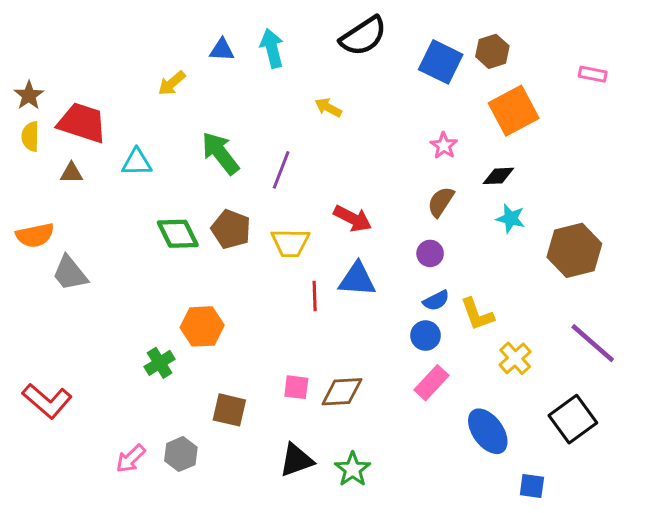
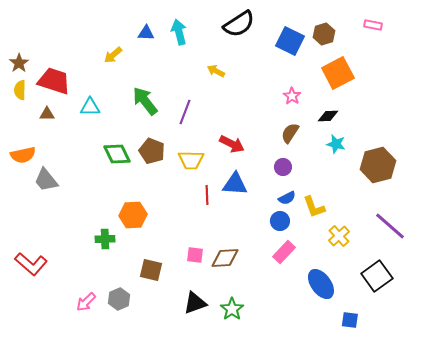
pink rectangle: (593, 74) -> (373, 25), moved
green cross: (160, 363) -> (105, 239), turned 30

